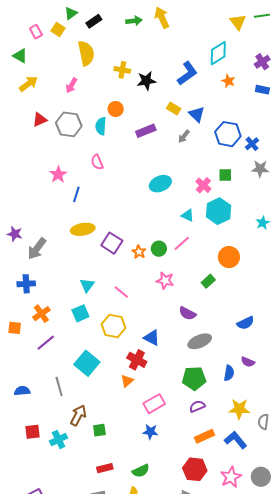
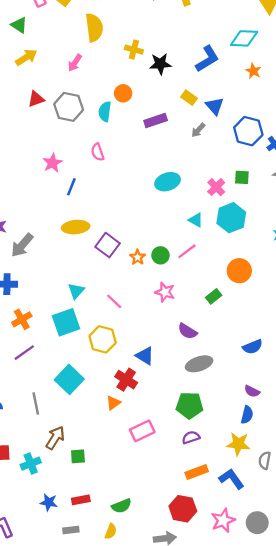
cyan diamond: (218, 53) -> (244, 38), turned 30
cyan square: (80, 313) -> (66, 322), size x1.4
blue semicircle: (229, 373) -> (247, 415), moved
blue star: (150, 432) -> (49, 502), moved

